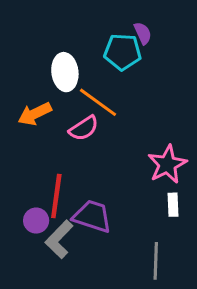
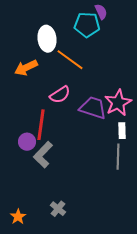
pink semicircle: (84, 128) -> (60, 95), moved
purple trapezoid: (92, 216) -> (93, 108), moved
gray line: (156, 261) -> (118, 157), moved

